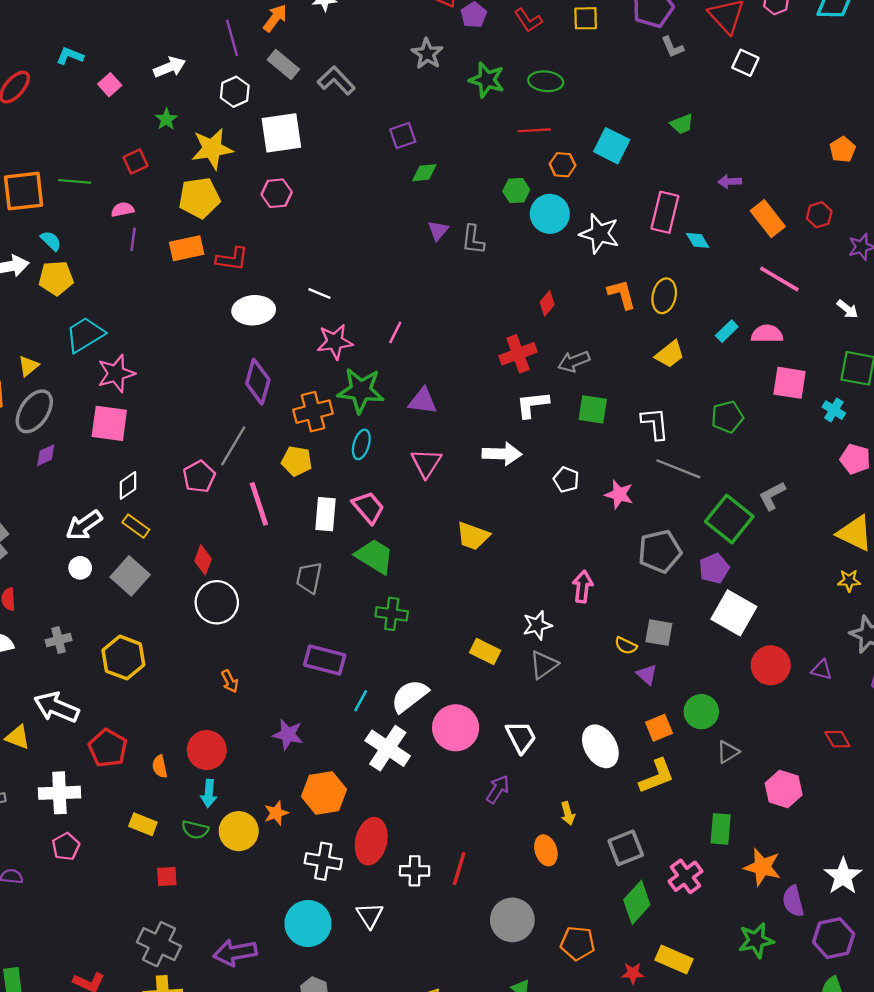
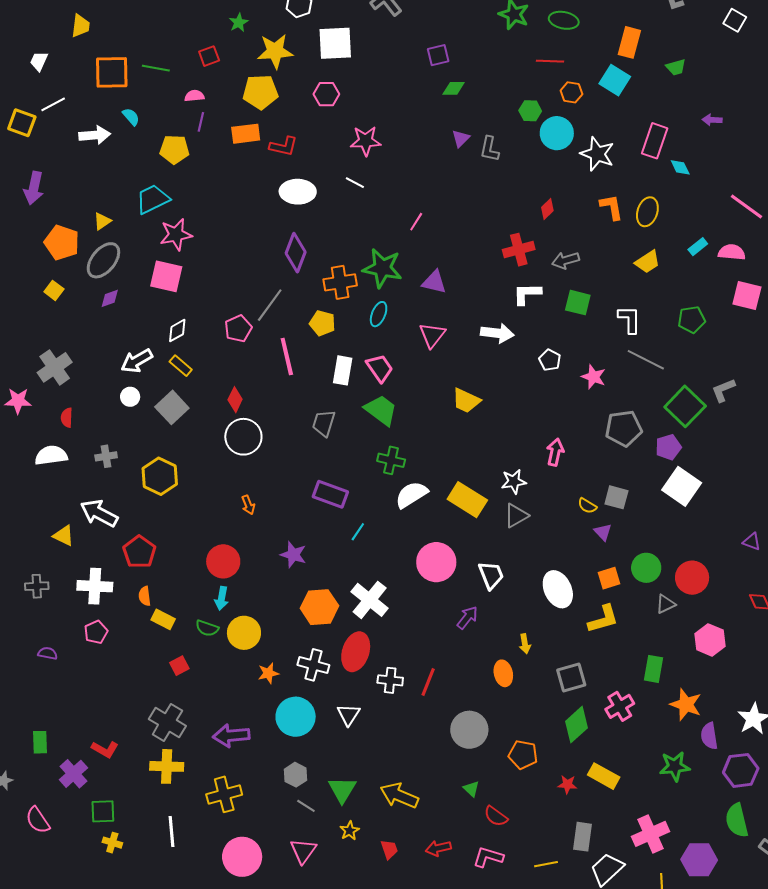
orange rectangle: (768, 219) -> (629, 42), moved, turned 48
yellow pentagon: (56, 278) -> (174, 149), moved
pink star: (335, 342) -> (366, 141), moved
yellow rectangle: (485, 651) -> (467, 500), size x1.5
red circle: (771, 665) -> (692, 578), moved
white semicircle: (410, 696) -> (411, 495), moved
white cross: (388, 748) -> (370, 600), moved
orange semicircle: (160, 767) -> (145, 596), moved
orange star: (276, 813) -> (268, 673), moved
red square: (167, 877) -> (179, 666), turned -30

